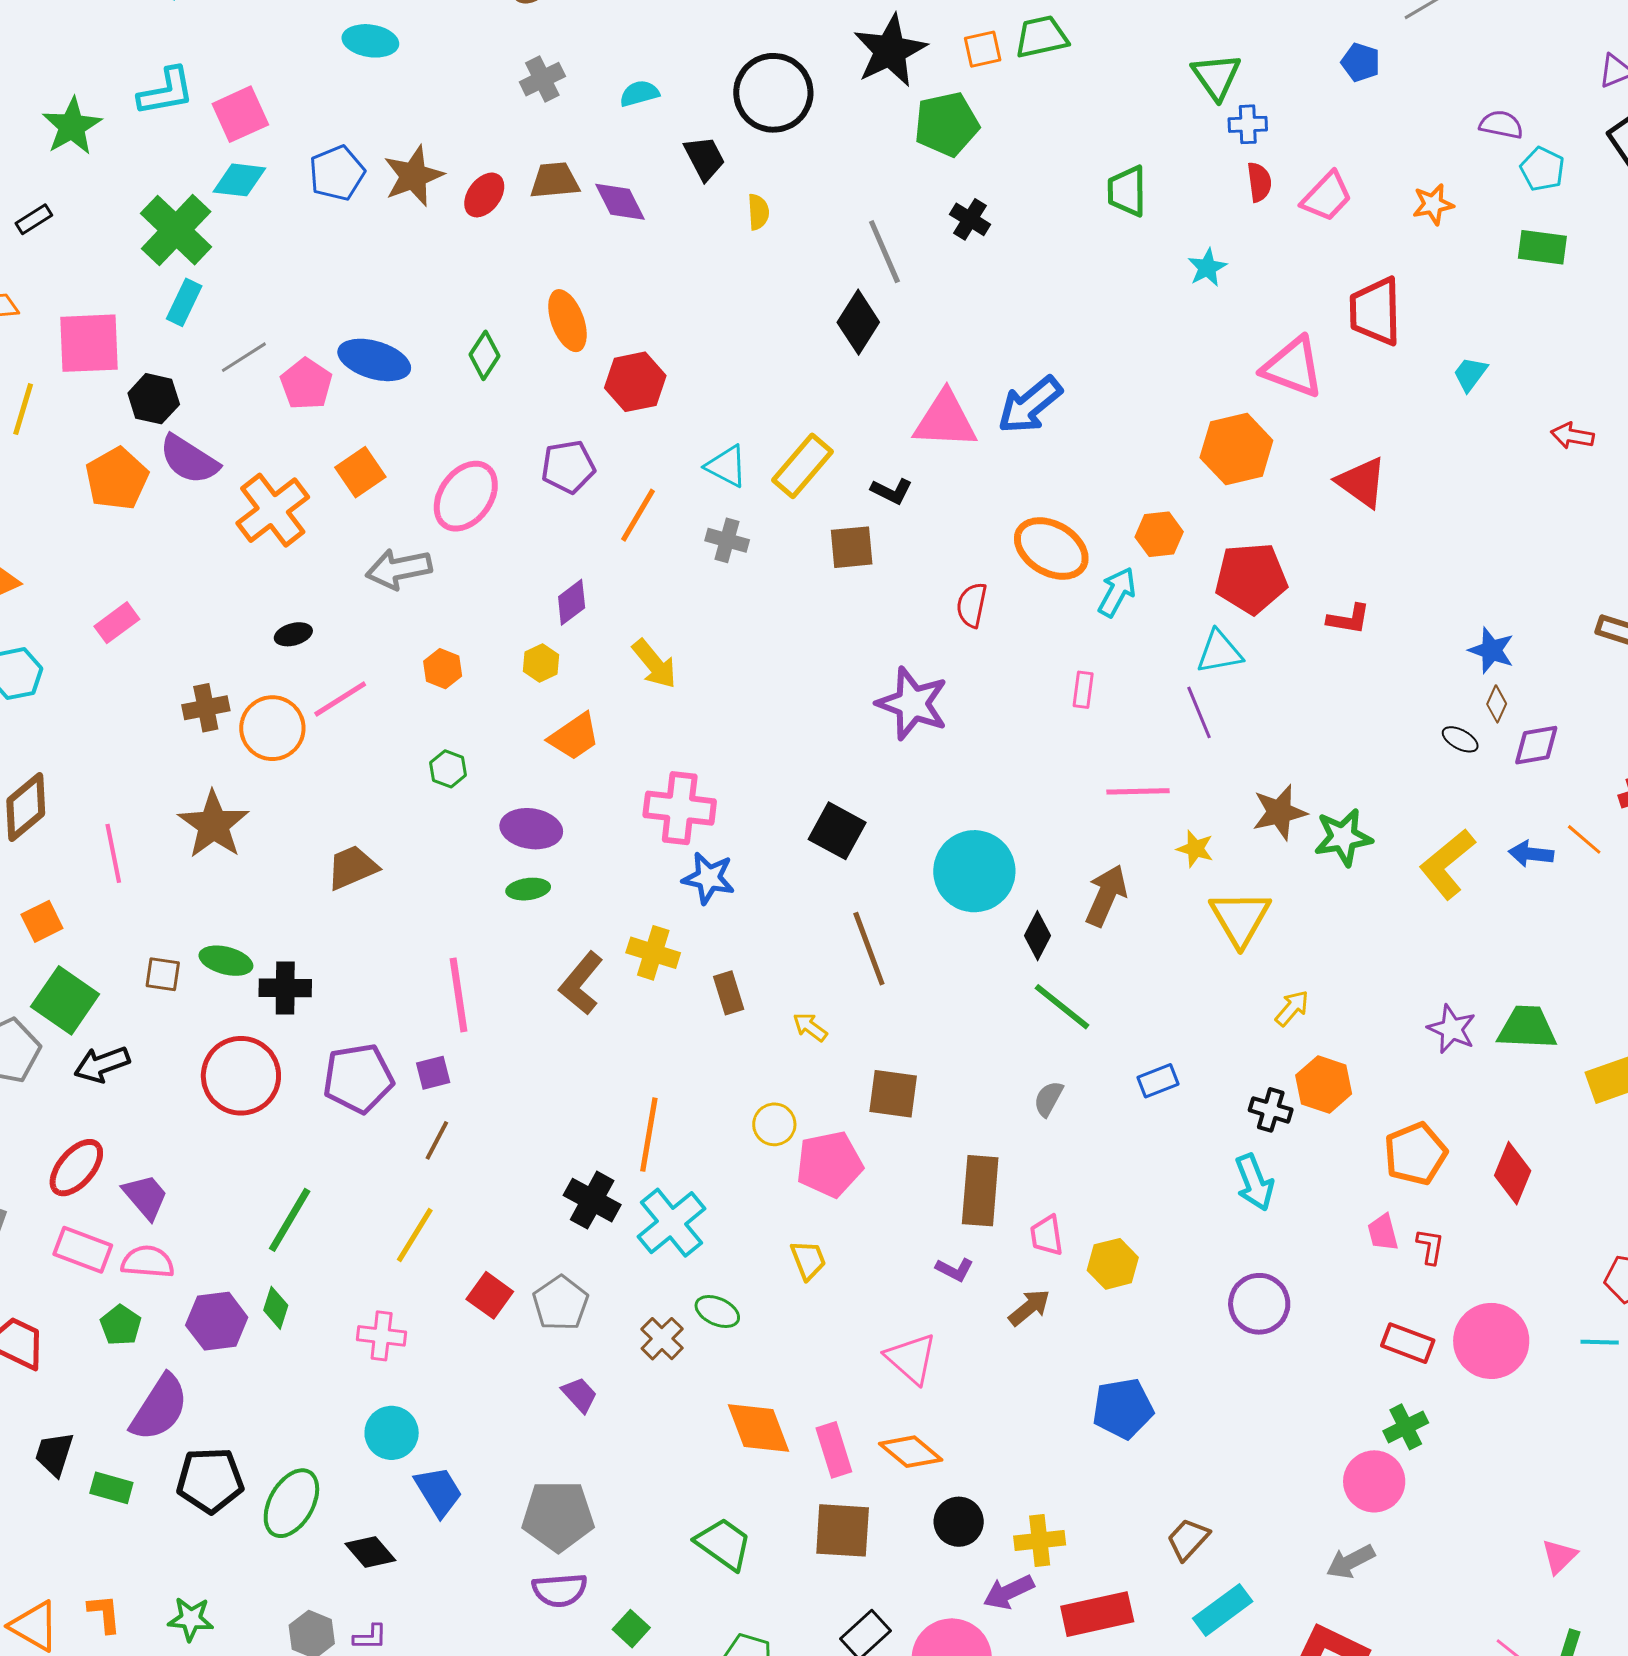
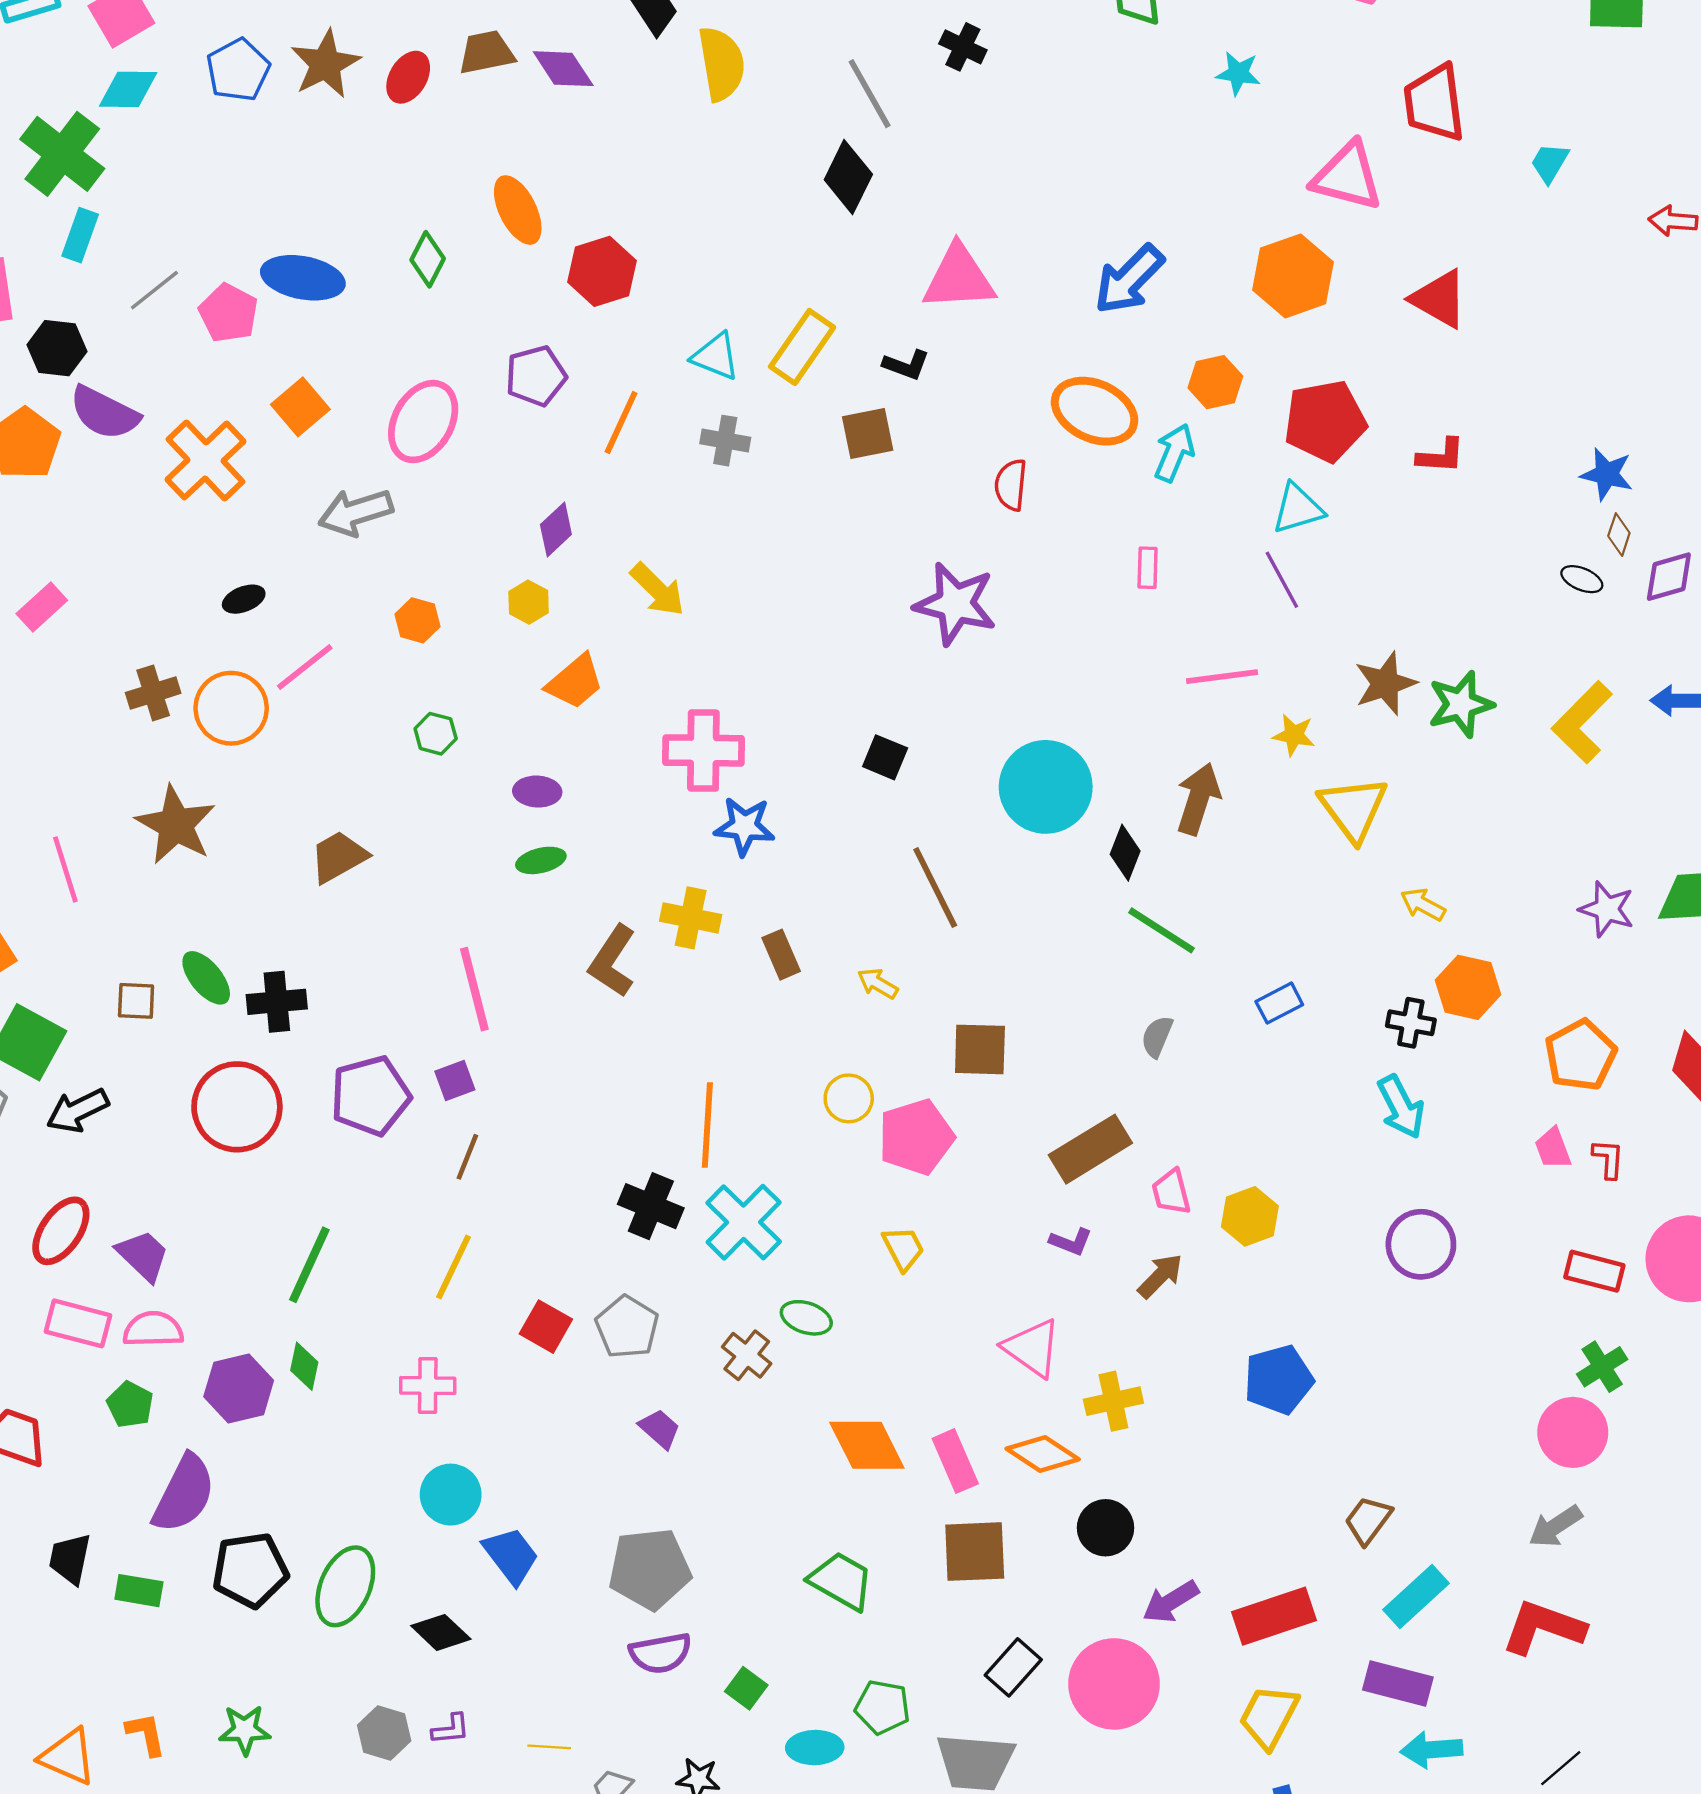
yellow semicircle: (758, 212) -> (721, 64), size x1.8
cyan star: (1207, 268) -> (1238, 73), turned -30
blue arrow: (1030, 405) -> (1129, 279), moved
purple ellipse: (531, 829) -> (537, 792), size x0.7
black square: (837, 831) -> (885, 757), size x0.7
green ellipse: (226, 961) -> (206, 978), turned 42
yellow arrow: (1292, 1008) -> (1423, 904), turned -96
brown rectangle: (980, 1191) -> (1090, 1149), turned 60
yellow cross: (1040, 1540) -> (1113, 1401), moved

